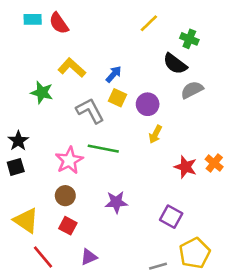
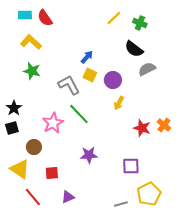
green cross: (189, 39) -> (140, 23), moved
yellow L-shape: (72, 68) -> (31, 42), moved
green line: (103, 149) -> (79, 114), turned 35
brown circle: (65, 196) -> (34, 147), moved
purple square: (171, 217) -> (131, 166), turned -30
red square: (68, 226) -> (52, 173), turned -32

